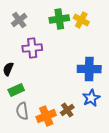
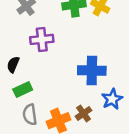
blue cross: (89, 69) -> (92, 70), moved

